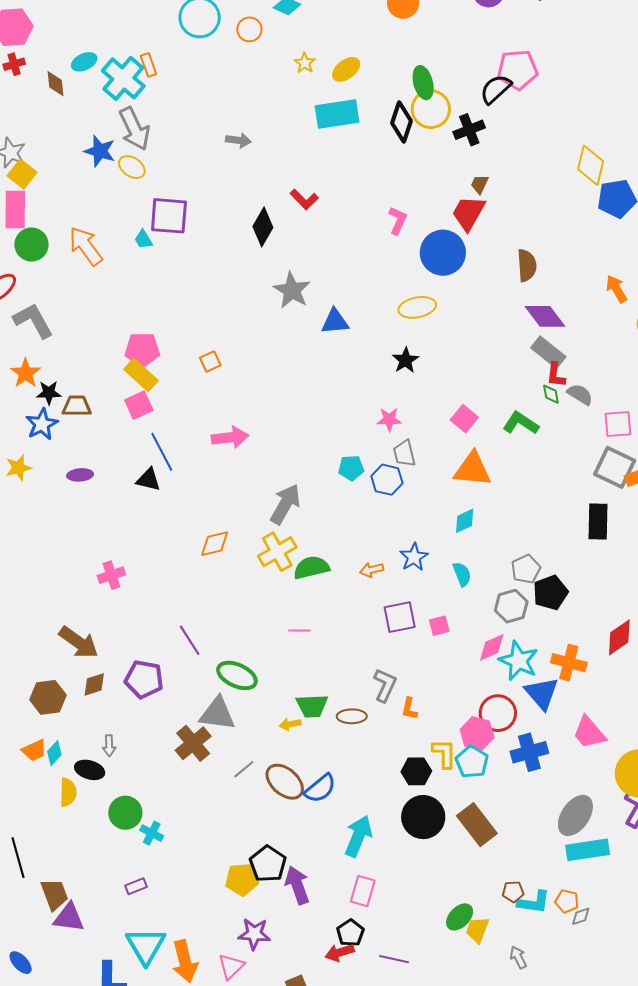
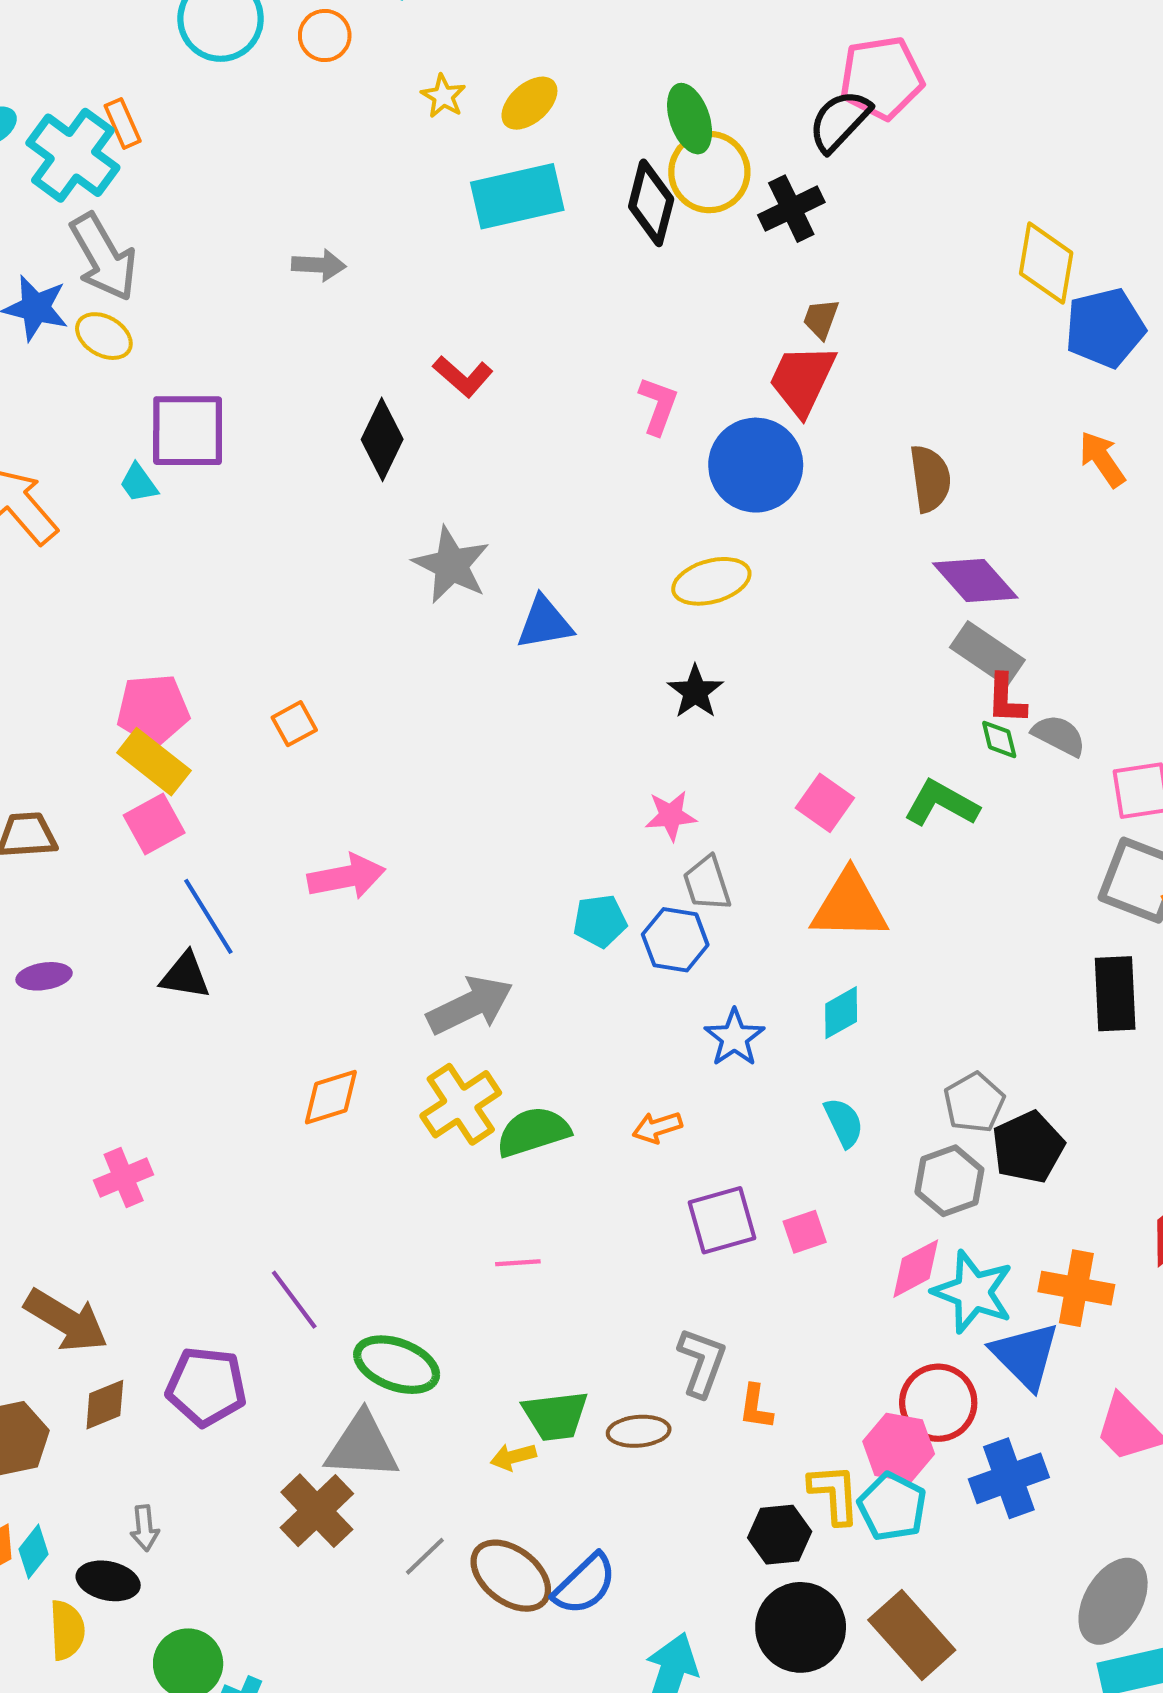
orange arrow: (616, 289) -> (1102, 459), moved
gray arrow: (285, 504) -> (470, 1005), turned 39
blue star: (414, 557) -> (734, 1038), moved

